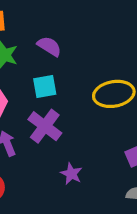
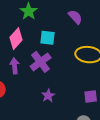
purple semicircle: (49, 46) -> (75, 17), moved

